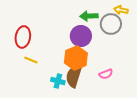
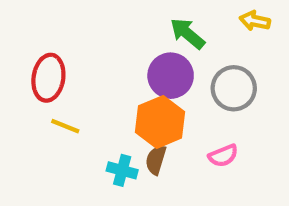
green arrow: (89, 16) -> (187, 34), turned 42
gray circle: (111, 24) -> (234, 88), moved
brown semicircle: (74, 76) -> (156, 160), size x0.6

